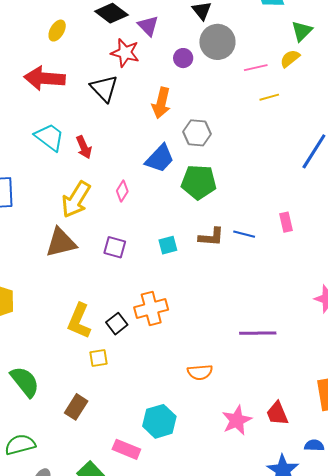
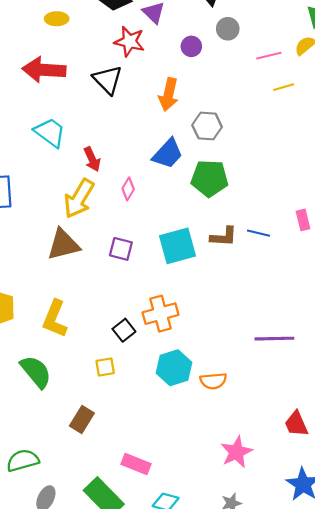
yellow ellipse: (57, 31) -> (57, 19), turned 60
gray circle: (217, 42) -> (228, 29), size x0.6
red arrow: (84, 147) -> (92, 159), moved
cyan square: (168, 245) -> (177, 246), size x1.8
yellow L-shape: (79, 321) -> (55, 319), moved
green semicircle: (25, 382) -> (36, 372), moved
pink star: (237, 420) -> (237, 452), moved
cyan hexagon: (159, 421) -> (174, 368), moved

